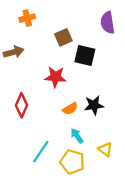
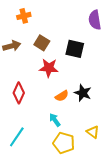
brown square: (63, 37) -> (42, 43), moved, turned -35
black star: (94, 105) -> (83, 93), turned 30
cyan arrow: (77, 136) -> (55, 120), moved
cyan line: (41, 152) -> (17, 137), moved

